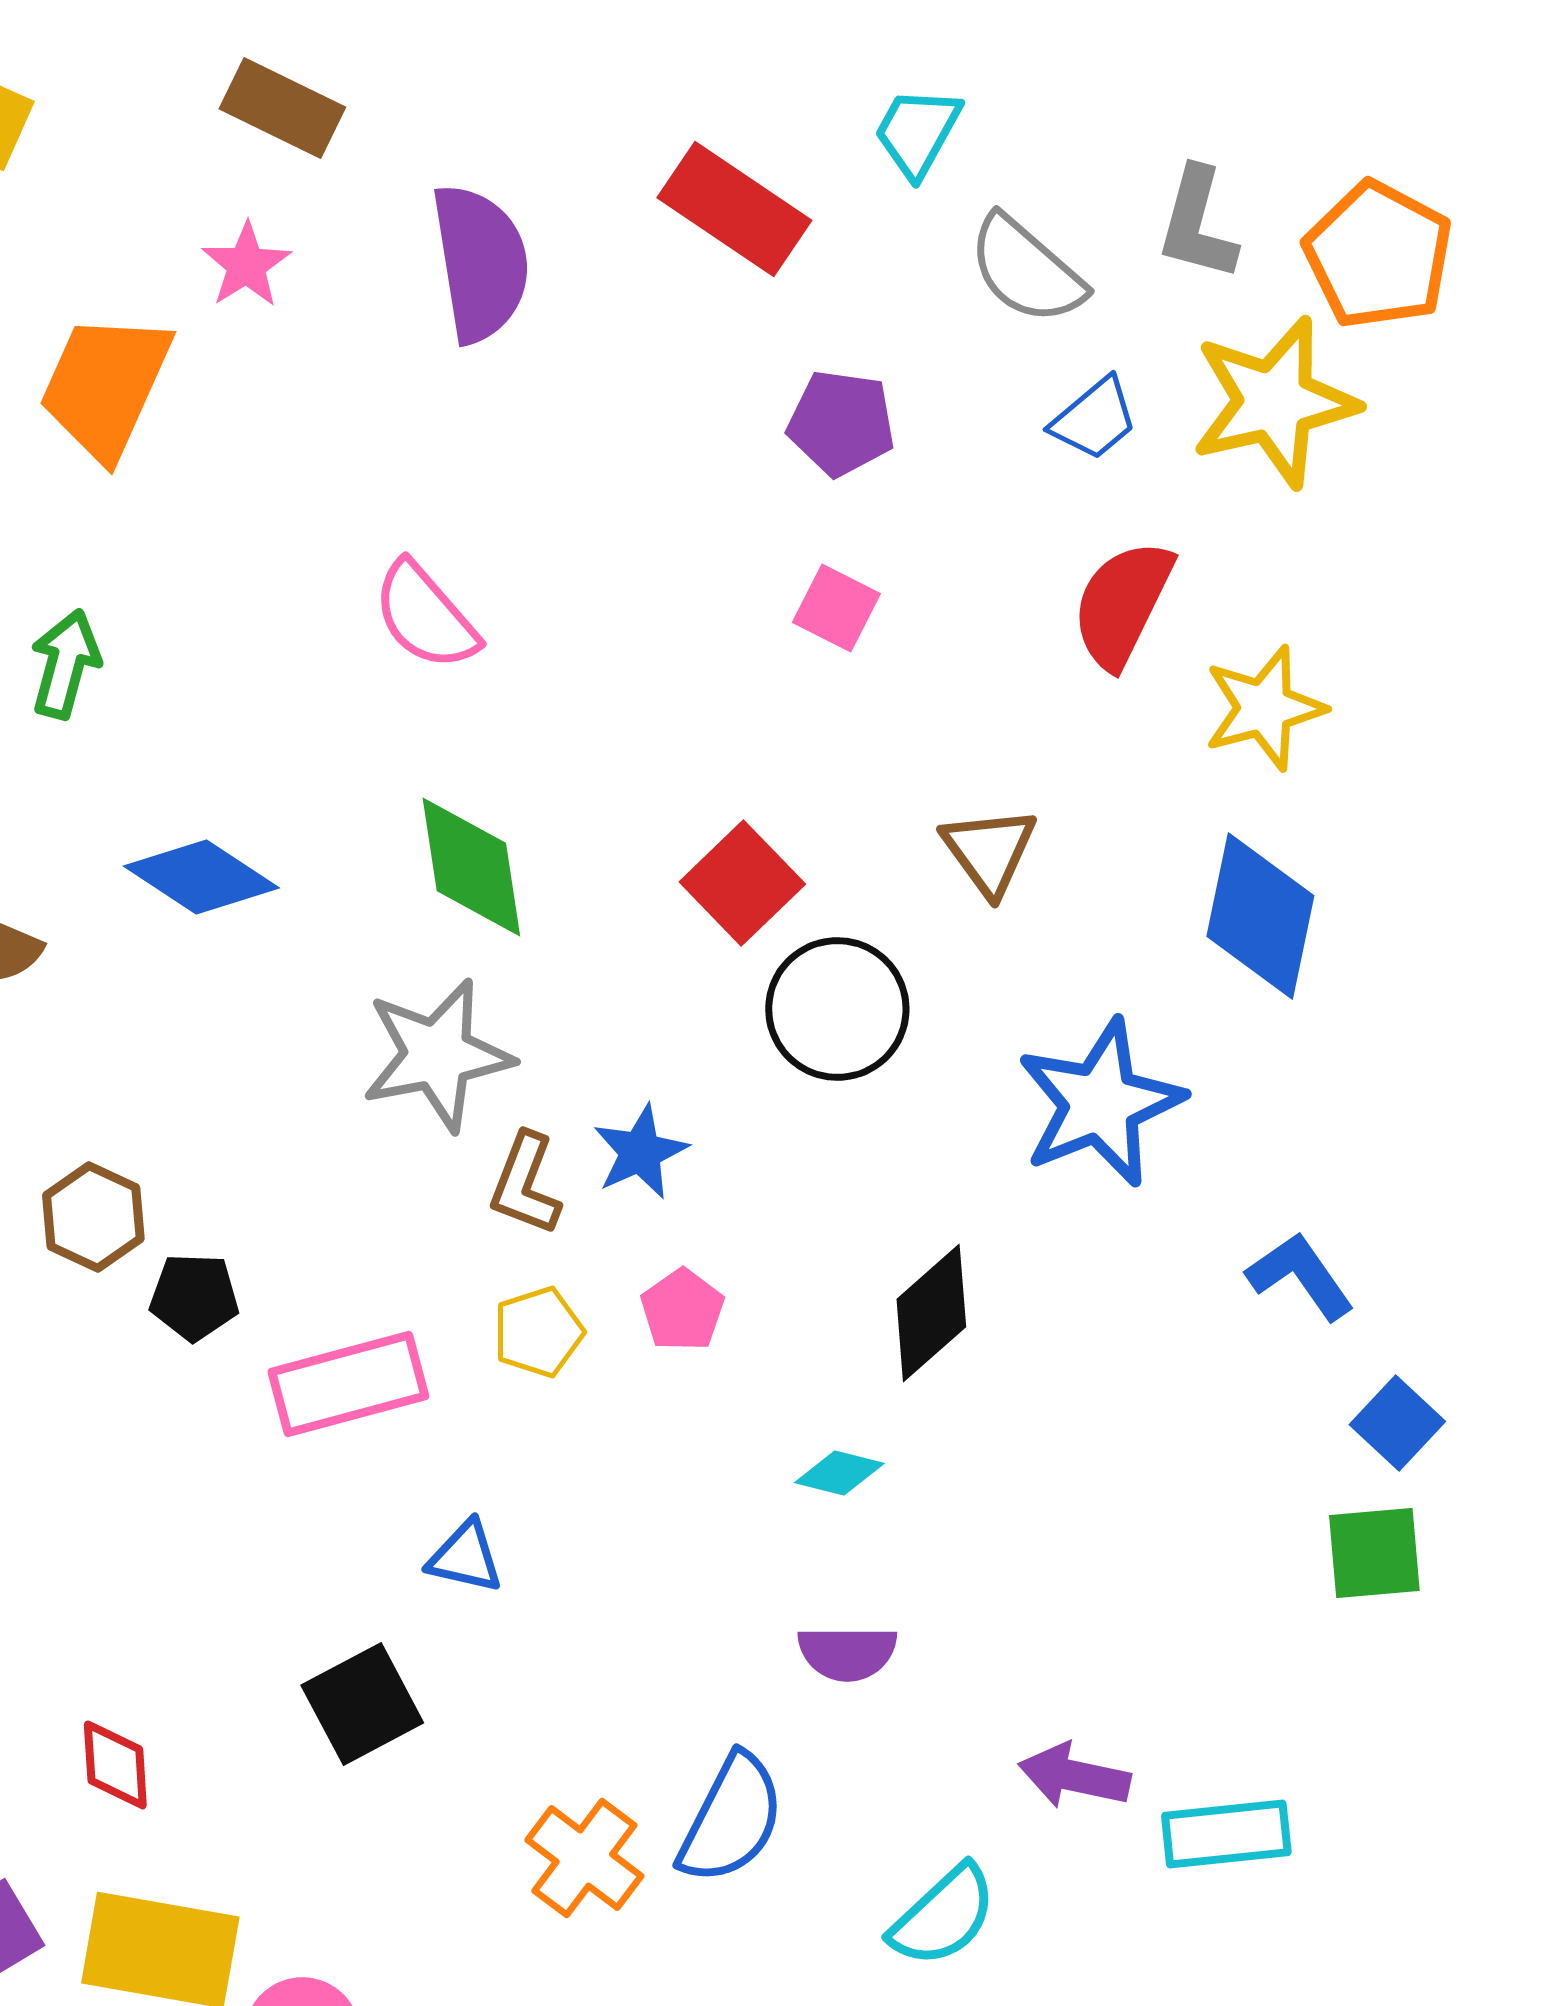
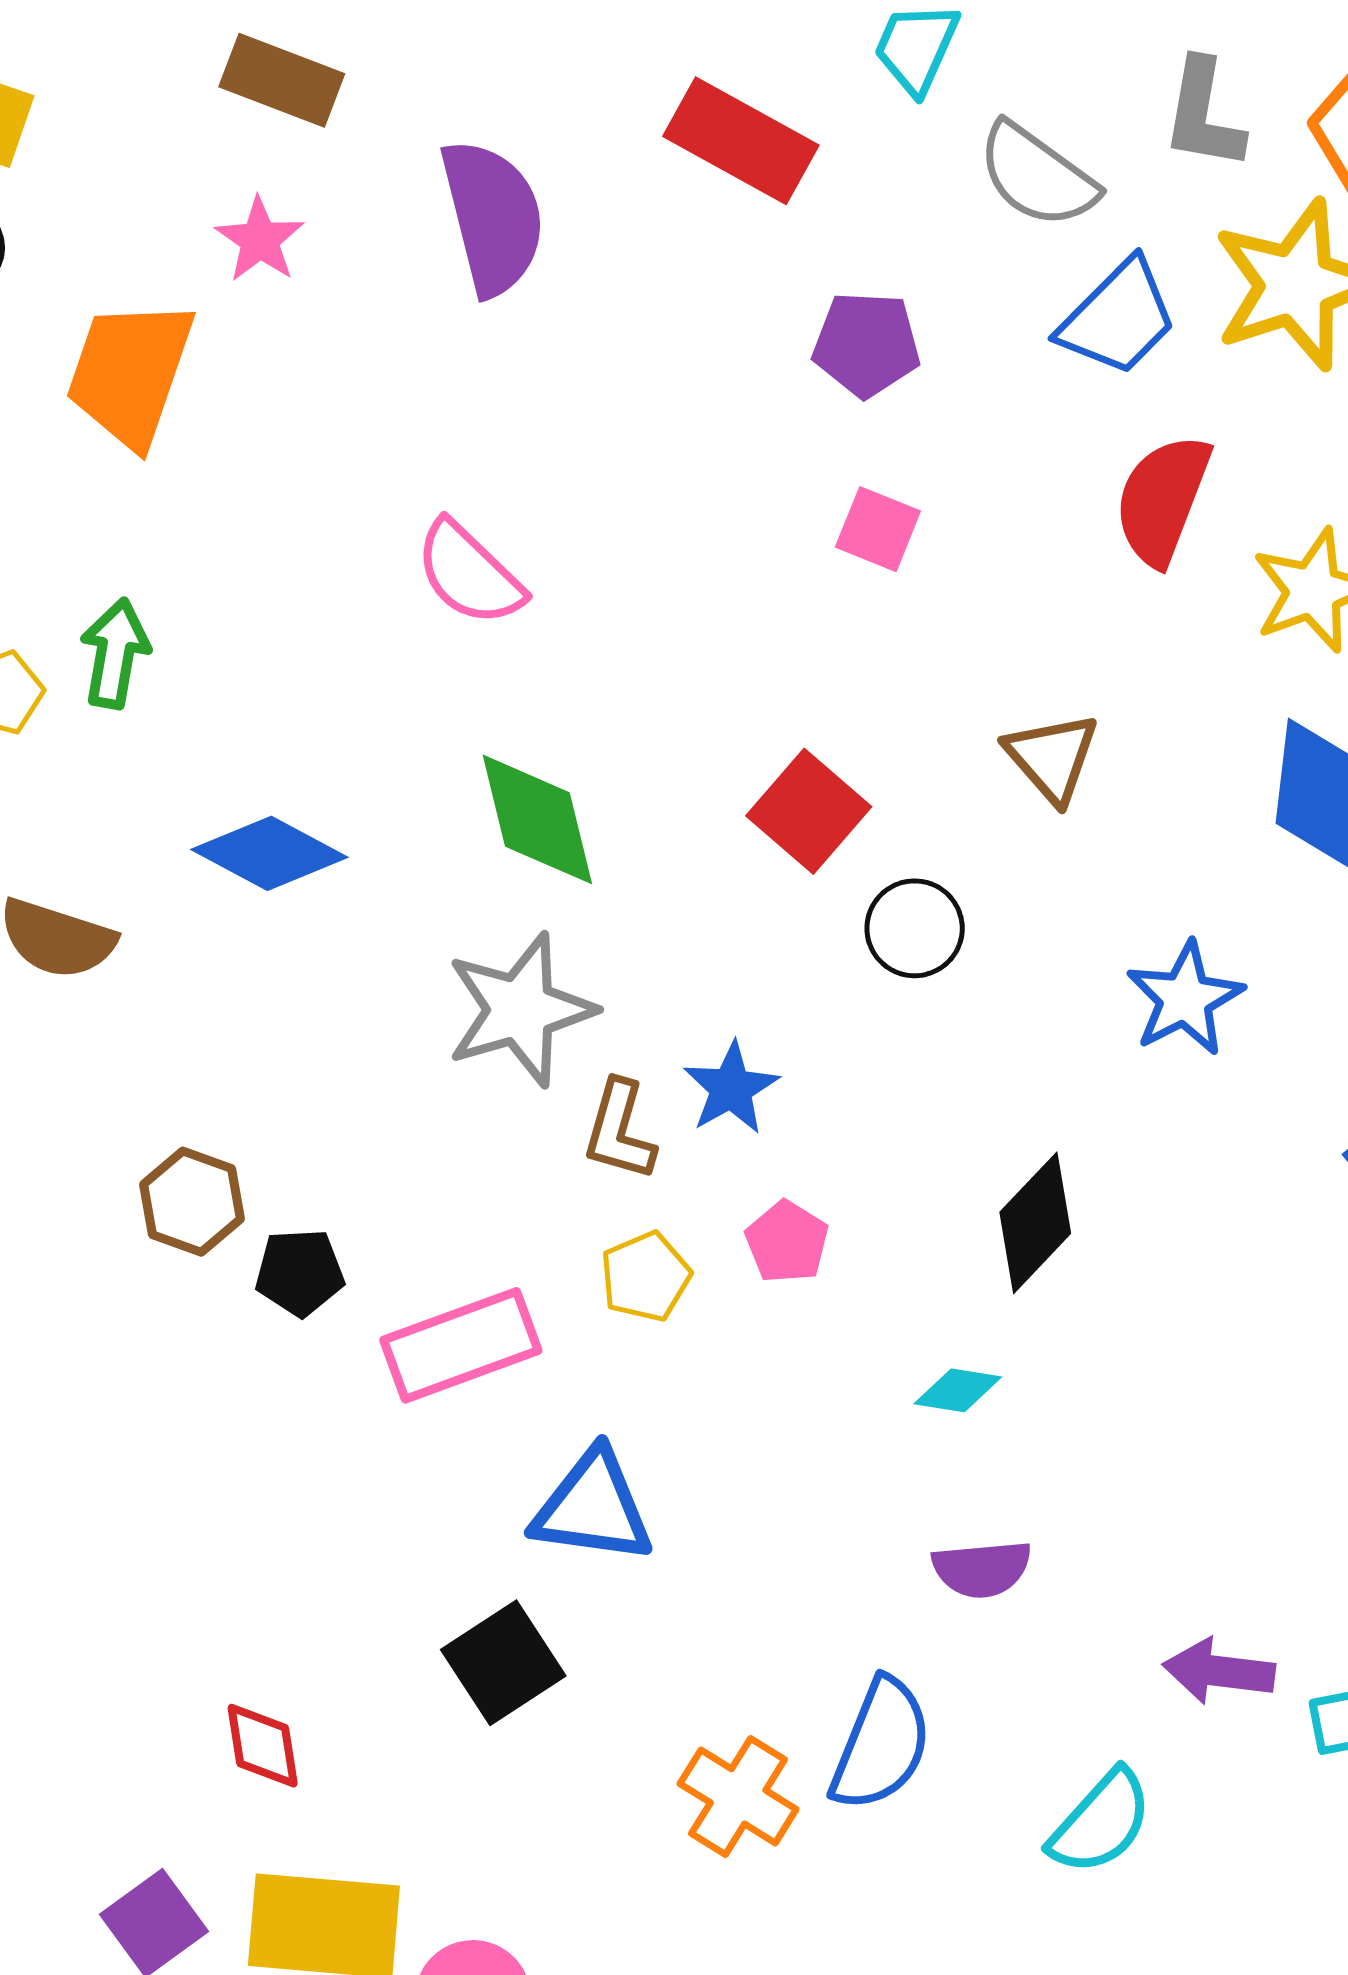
blue trapezoid: (1094, 419) -> (1118, 318), size x1.4
black circle: (837, 1009) -> (915, 928), size x0.7
blue star: (1100, 1103) -> (1185, 999), size x0.7
blue triangle: (465, 1557) -> (593, 1507), size x1.6

